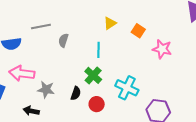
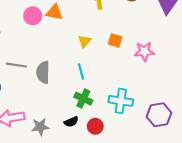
gray line: (41, 26) -> (16, 65), turned 36
gray semicircle: (63, 40) -> (43, 72), size x1.5
black semicircle: (76, 93) -> (71, 122), turned 64

